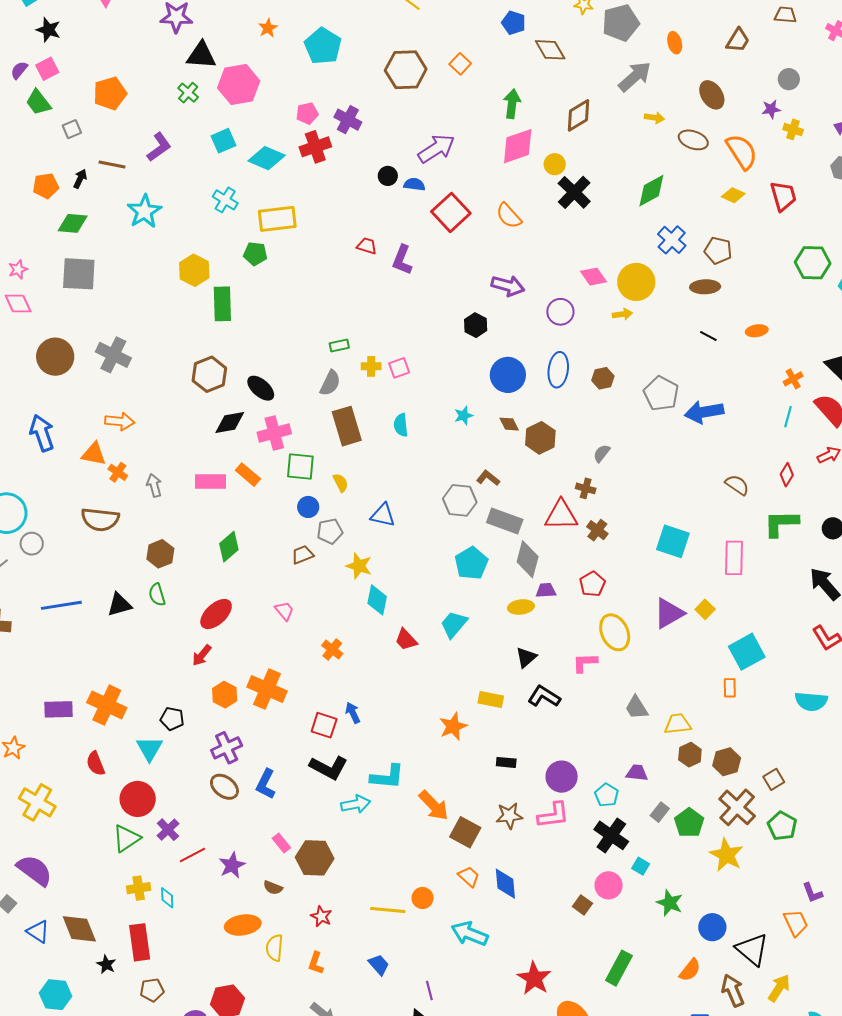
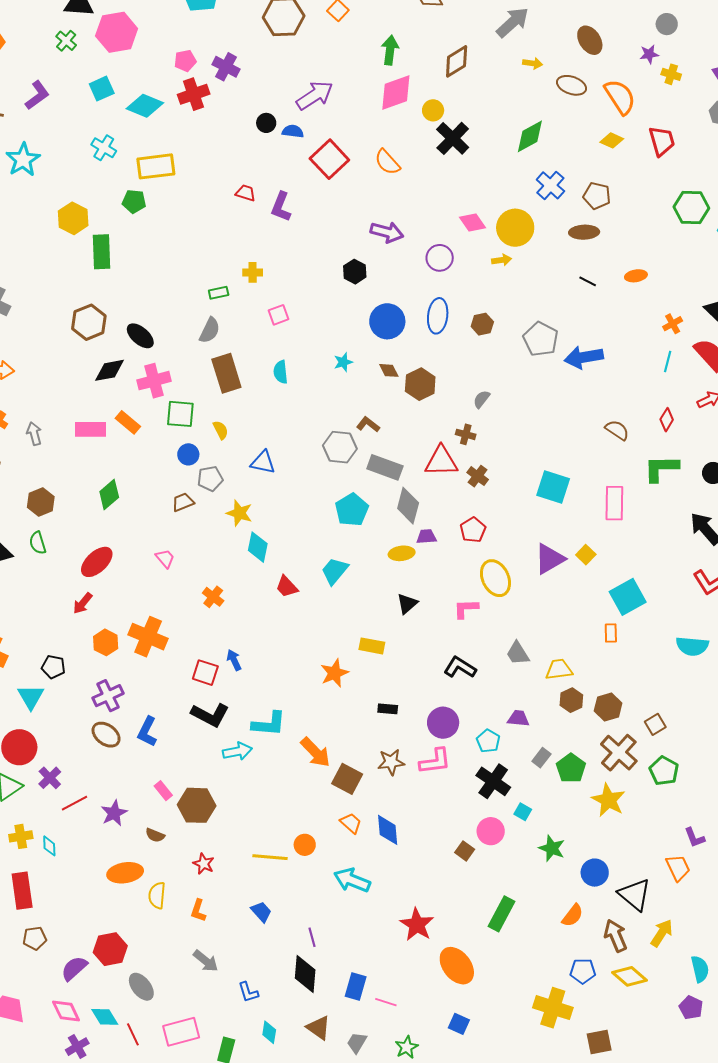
yellow cross: (371, 366) -> (253, 272), moved
black L-shape: (544, 696) -> (460, 667), moved

